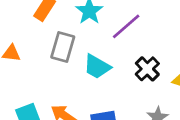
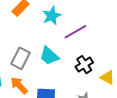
gray rectangle: (63, 47) -> (20, 58), moved

